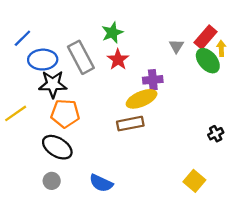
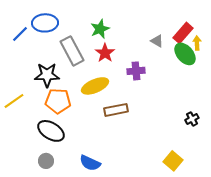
gray triangle: (176, 46) -> (157, 41), turned -32
blue ellipse: (43, 60) -> (45, 23), moved
yellow ellipse: (142, 99) -> (95, 86), moved

